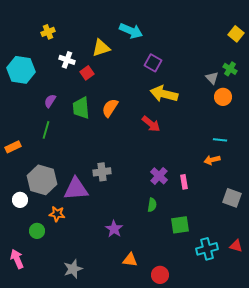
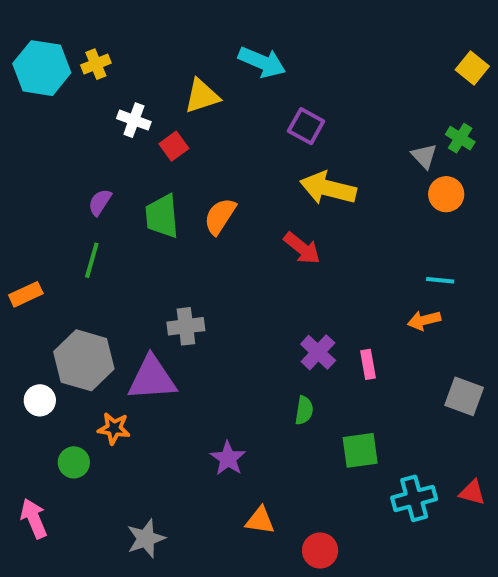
cyan hexagon: (21, 70) -> (42, 68), moved
gray cross: (102, 172) -> (186, 326), moved

